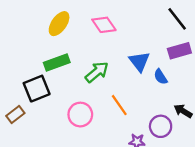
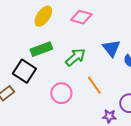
pink diamond: (104, 25) -> (81, 17), turned -40
black square: (37, 89) -> (24, 71), turned -35

